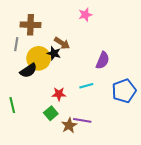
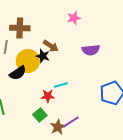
purple semicircle: (103, 60) -> (91, 50), moved, turned 60
cyan line: (86, 86) -> (61, 85), moved
purple line: (82, 120) -> (71, 122), turned -42

